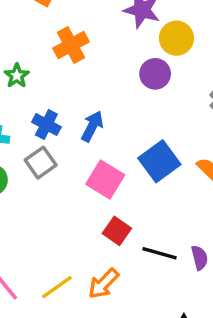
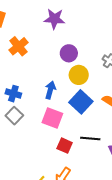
yellow circle: (176, 38) -> (79, 75), moved
blue arrow: (92, 126) -> (50, 90), moved
black line: (159, 253) -> (90, 138), moved

